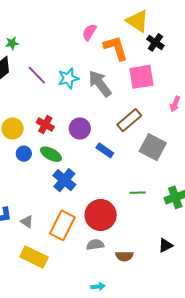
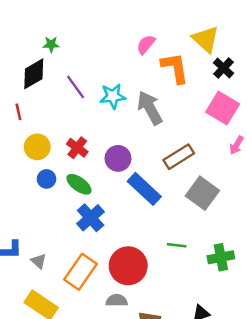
pink square: (141, 77) -> (223, 108), moved, turned 32
blue rectangle: (105, 150) -> (144, 189), size x1.6

